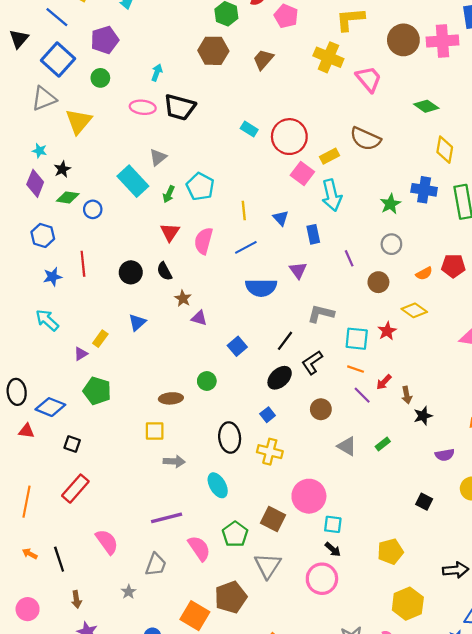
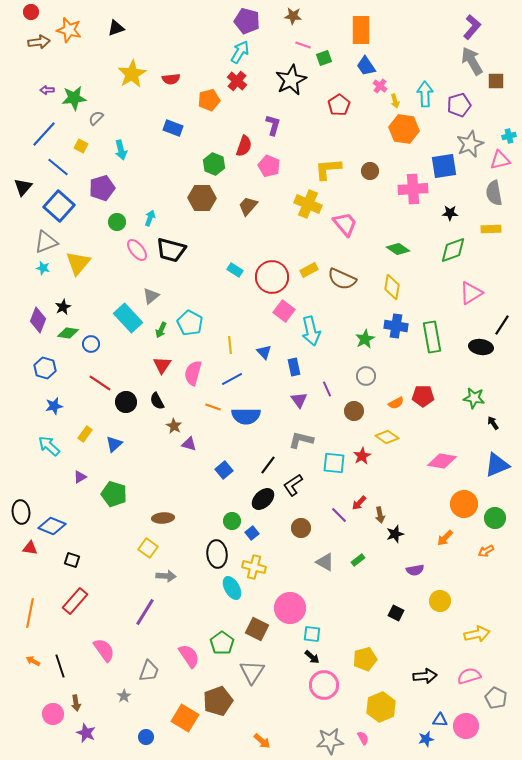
brown circle: (403, 40) -> (370, 171), moved, size x0.6
green circle: (100, 78) -> (117, 222), moved
pink ellipse: (143, 107) -> (137, 250), turned 45
yellow diamond: (445, 150) -> (392, 287), moved
cyan star: (39, 151) -> (43, 268), moved
yellow rectangle: (330, 156) -> (309, 270), moved
red line: (83, 264) -> (100, 383), moved, turned -50
purple triangle: (298, 270) -> (299, 400), moved
blue triangle: (137, 322) -> (114, 444), moved
yellow rectangle: (100, 339) -> (85, 434), moved
orange line: (356, 369) -> (213, 407), moved
green circle: (207, 381) -> (232, 521), moved
green pentagon: (97, 391) -> (114, 494), moved
yellow square: (155, 431) -> (148, 548), turned 36
cyan ellipse: (218, 485) -> (232, 588), moved
purple line: (167, 518) -> (145, 612), moved, turned -44
pink circle: (322, 579) -> (324, 685), moved
pink circle: (28, 609) -> (53, 714), moved

